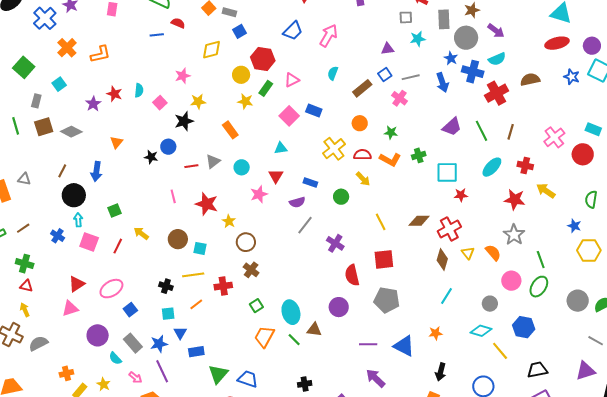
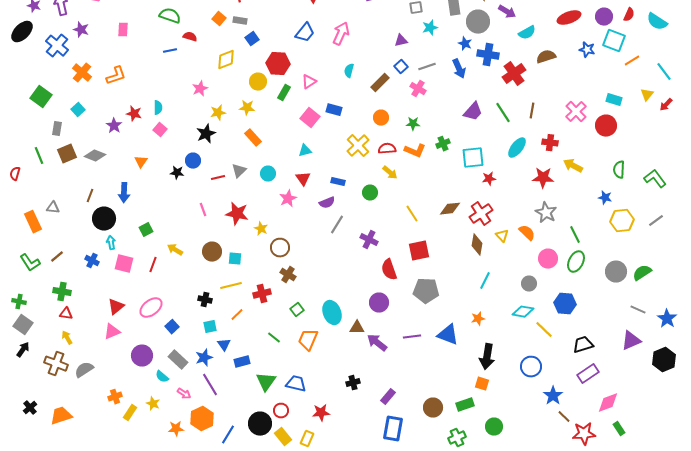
cyan semicircle: (497, 59) -> (527, 33), moved
yellow star: (245, 101) -> (247, 108), moved
pink square: (160, 103) -> (160, 130), moved
green line: (294, 340) -> (274, 338), moved
black arrow: (441, 372) -> (487, 357), size x1.4
purple arrow: (376, 378) -> (377, 343), moved

